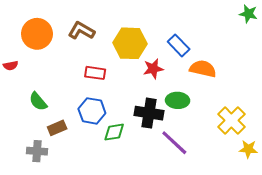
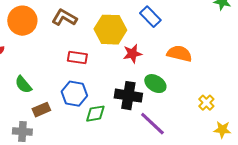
blue rectangle: (179, 45) -> (150, 17), moved
green ellipse: (178, 100) -> (155, 84), turned 30
yellow cross: (231, 120) -> (206, 103), size x0.6

